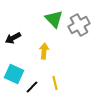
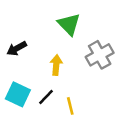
gray cross: (79, 25) -> (100, 55), moved
black line: (32, 87) -> (46, 97), moved

